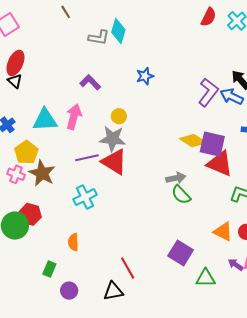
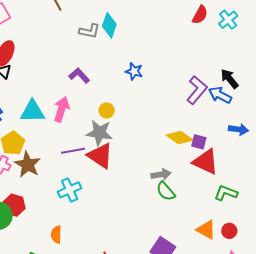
blue star: (145, 76) -> (134, 71), turned 30
purple square: (212, 144) -> (199, 142), size x0.6

